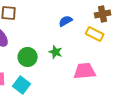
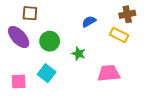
green circle: (28, 57) -> (50, 41), moved
cyan square: (22, 85) -> (47, 73), moved

